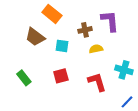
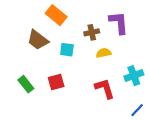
cyan cross: (124, 70) -> (134, 76), turned -36
red square: (61, 76) -> (56, 82), moved

